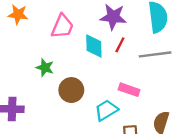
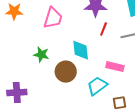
cyan diamond: (94, 46) -> (81, 50), moved

